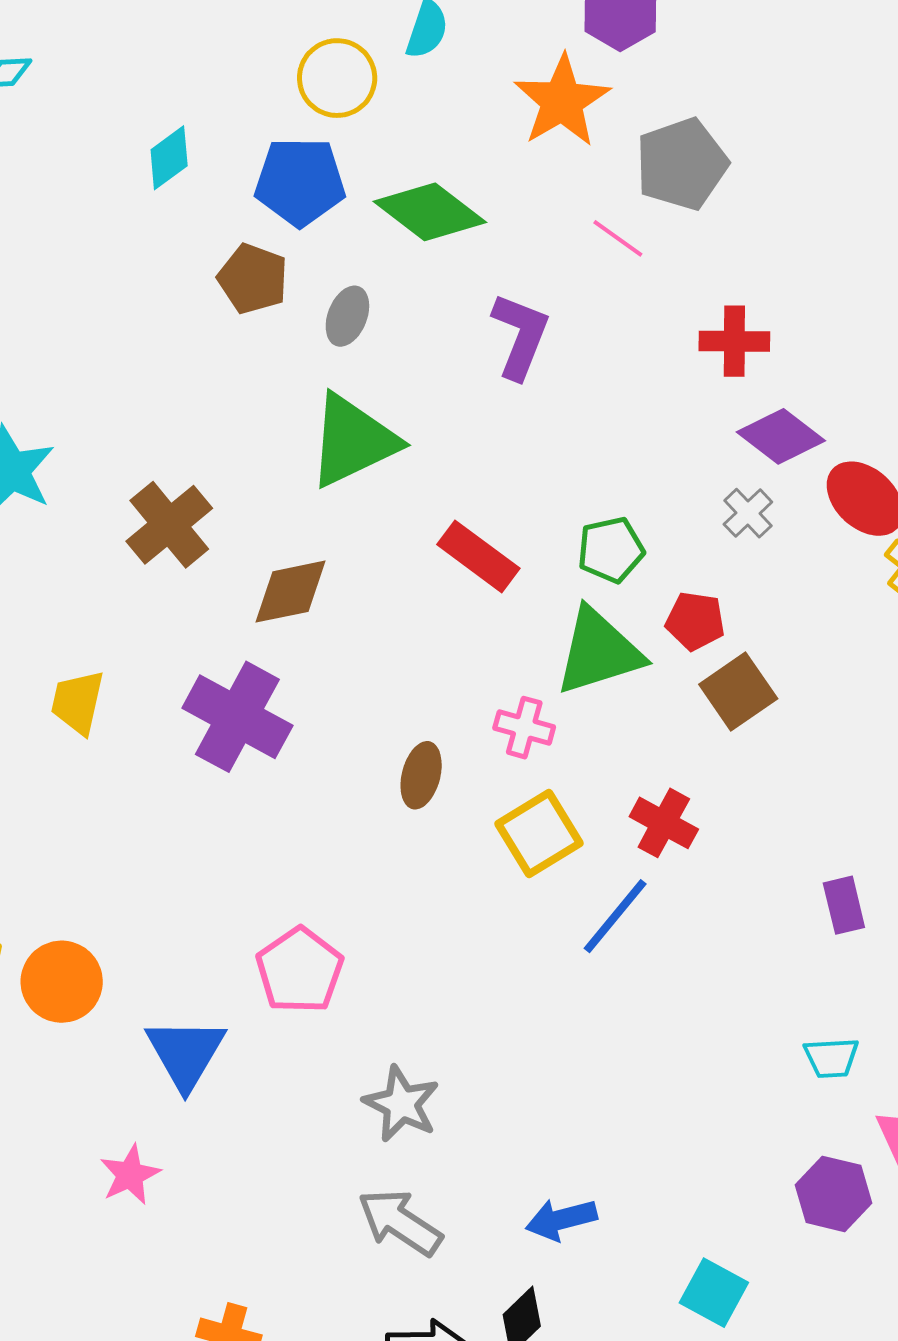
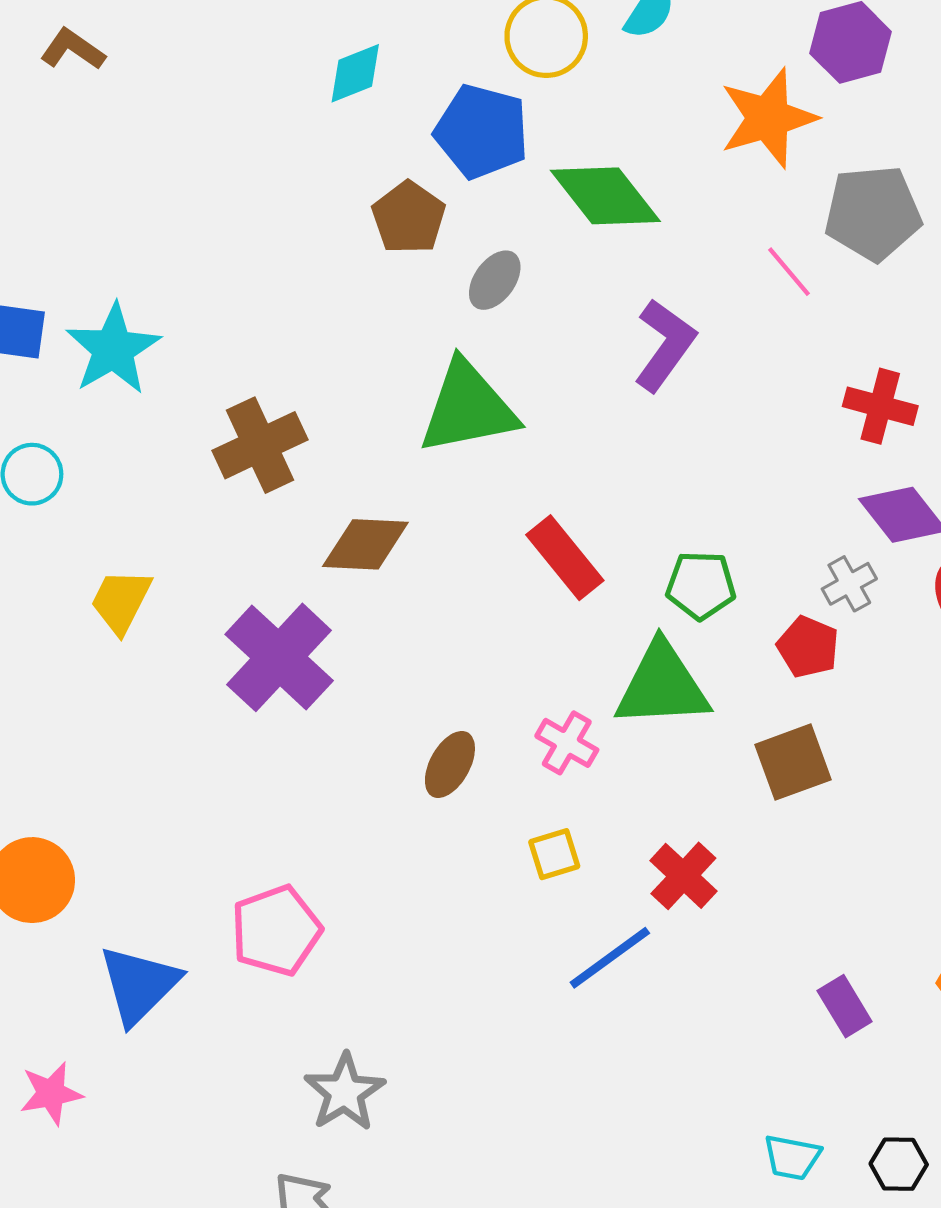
red pentagon: (695, 621) -> (808, 647), moved
yellow square: (539, 833) -> (554, 854), size x0.6
purple rectangle: (844, 905) -> (845, 1006), turned -32

